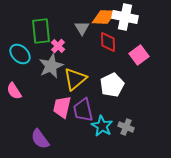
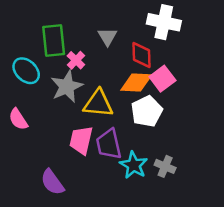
orange diamond: (104, 17) -> (136, 83), moved
pink square: (139, 55) -> (162, 79), moved
yellow triangle: (75, 79) -> (98, 104), turned 45

